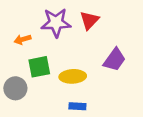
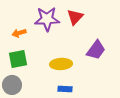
green square: (39, 67) -> (18, 59), moved
gray circle: (15, 88) -> (12, 85), moved

